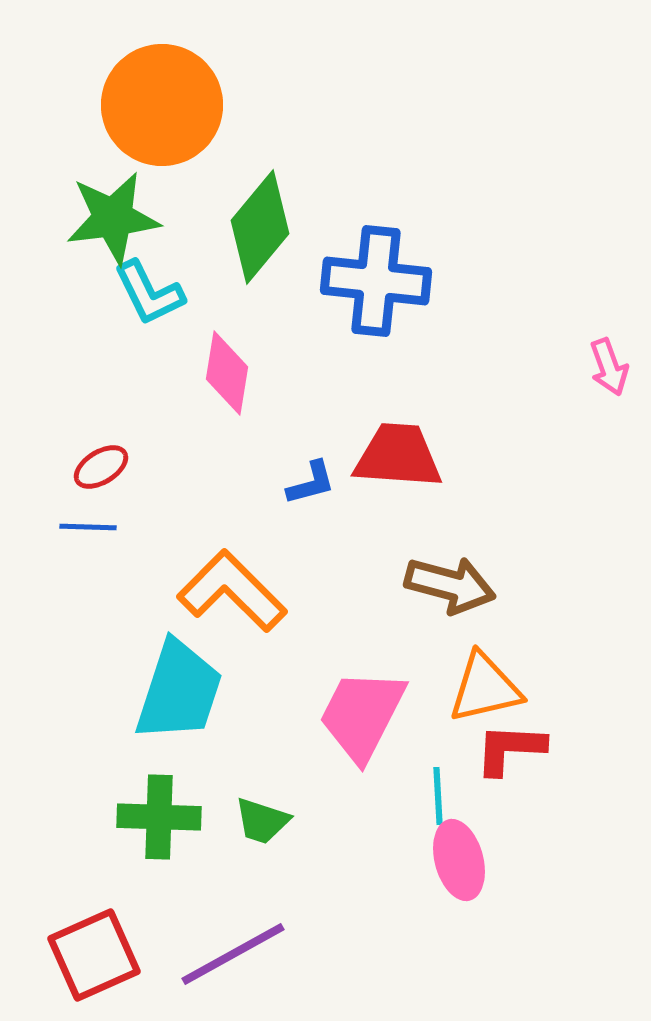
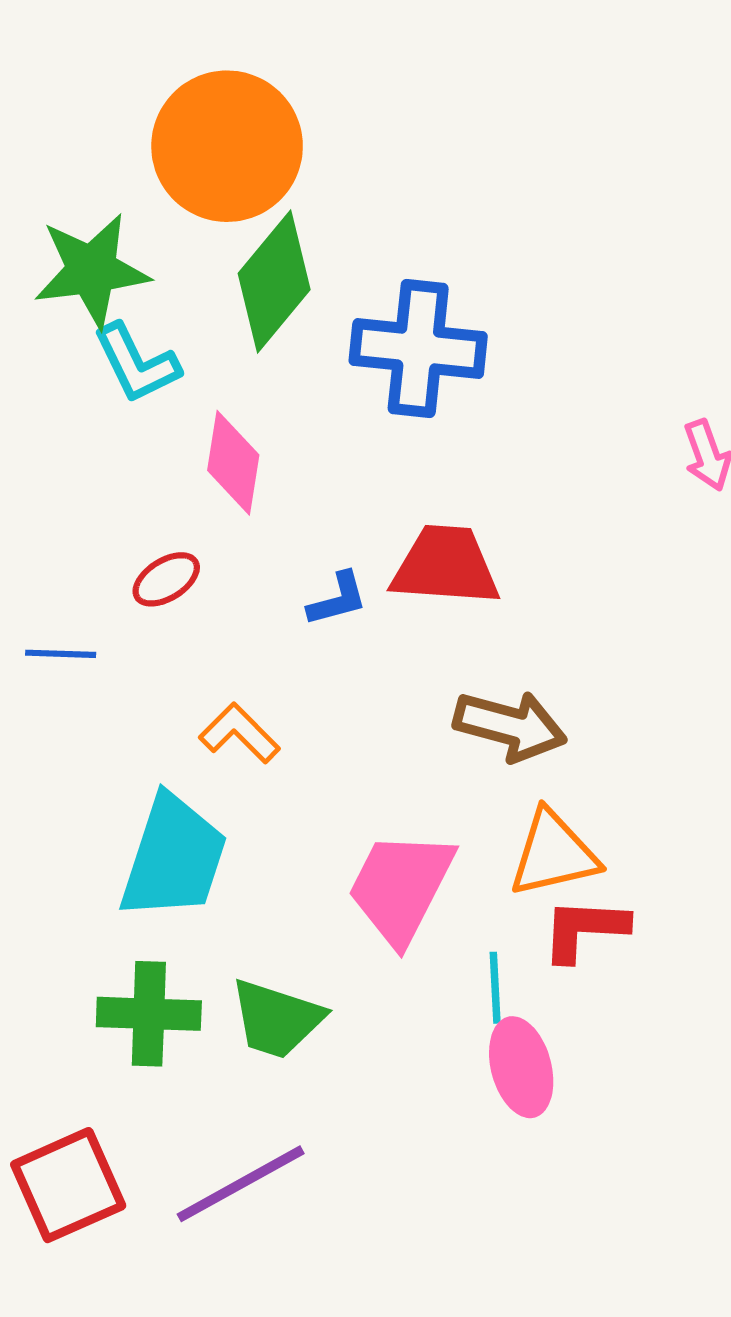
orange circle: (162, 105) -> (227, 146), moved
red ellipse: (101, 467) -> (166, 579), moved
orange L-shape: (232, 591) -> (239, 733), size x0.6
green trapezoid: (262, 821) -> (277, 1019), size x1.4

